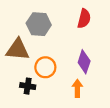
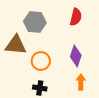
black cross: (28, 86) -> (40, 88), moved
orange arrow: (77, 88) -> (81, 82), moved

